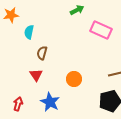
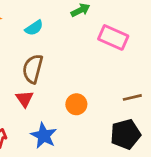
cyan semicircle: (29, 32) -> (34, 28), moved, turned -136
brown semicircle: (42, 53) -> (33, 69), size x1.5

